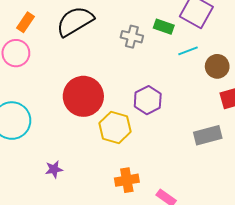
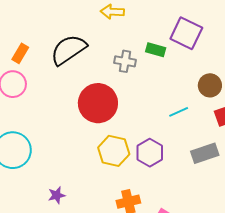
cyan line: (188, 51) -> (179, 112), moved
red circle: (83, 96) -> (98, 103), moved
purple hexagon: (148, 100) -> (150, 153), moved

